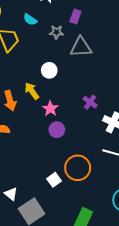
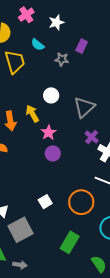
gray triangle: (81, 47) -> (84, 107), moved, turned -45
purple cross: (90, 102) -> (92, 137), moved
orange circle: (78, 168) -> (81, 202), moved

